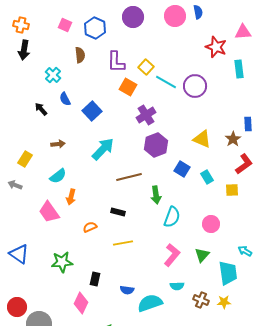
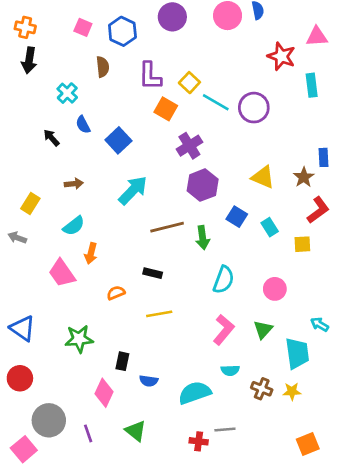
green arrow: (156, 195) -> (203, 238), moved
blue semicircle: (127, 290) -> (149, 381), moved
red circle: (17, 307) -> (20, 378), moved

